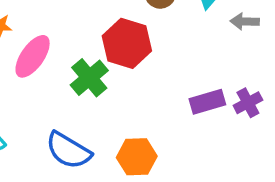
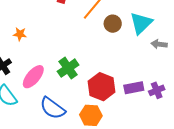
red hexagon: (127, 43) -> (102, 87), moved
pink ellipse: (33, 56) -> (33, 77), moved

